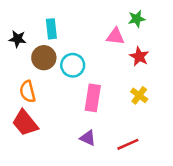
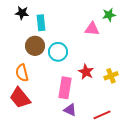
black star: (17, 39) -> (22, 13), moved
red star: (139, 56) -> (86, 72), moved
yellow cross: (139, 95) -> (111, 76), turned 32
pink rectangle: (93, 98) -> (65, 88), moved

